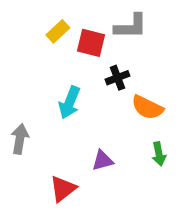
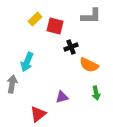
gray L-shape: (131, 26) -> (91, 16), moved
cyan arrow: (69, 103) -> (27, 62), moved

